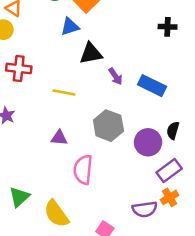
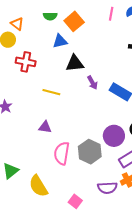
red cross: (19, 68) -> (26, 62), moved
gray hexagon: (108, 126) -> (90, 152), moved

